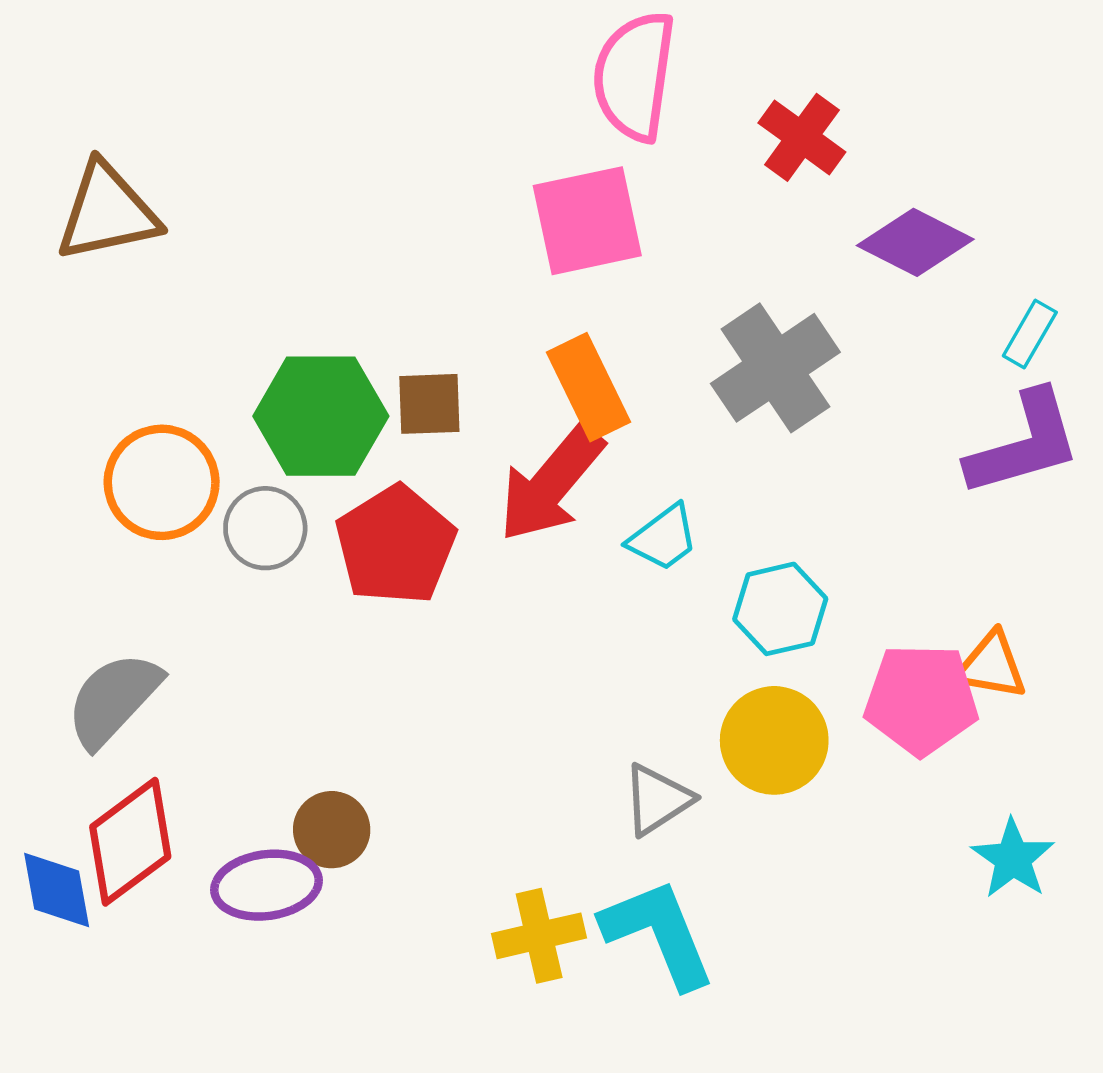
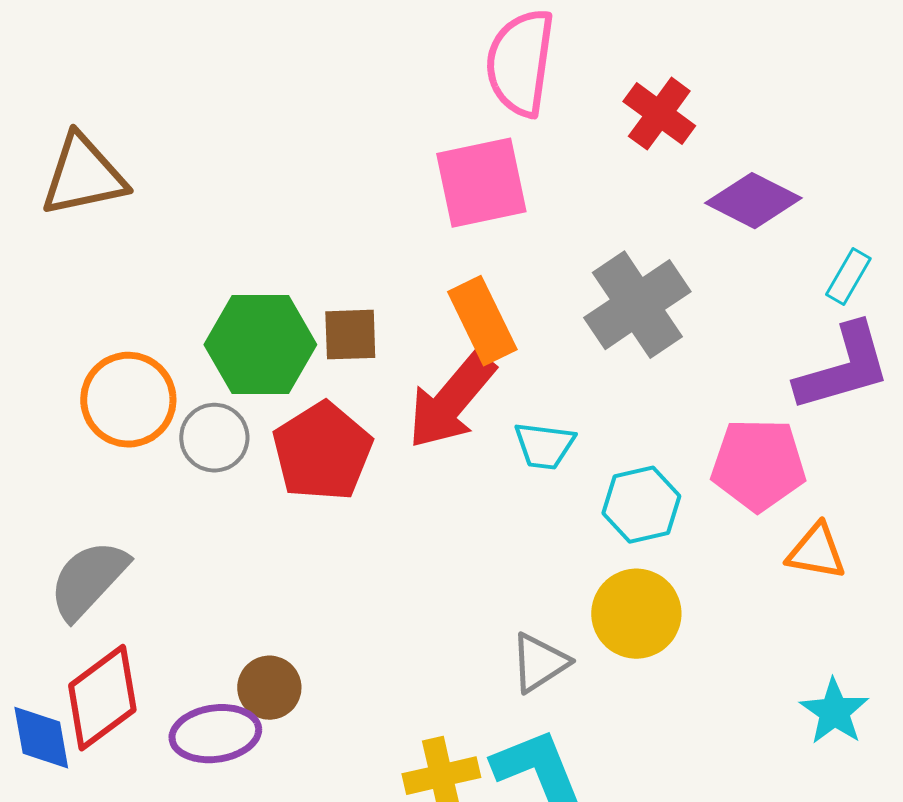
cyan trapezoid: (663, 538) -> (544, 446), turned 44
pink pentagon: (921, 699) -> (758, 465), moved

